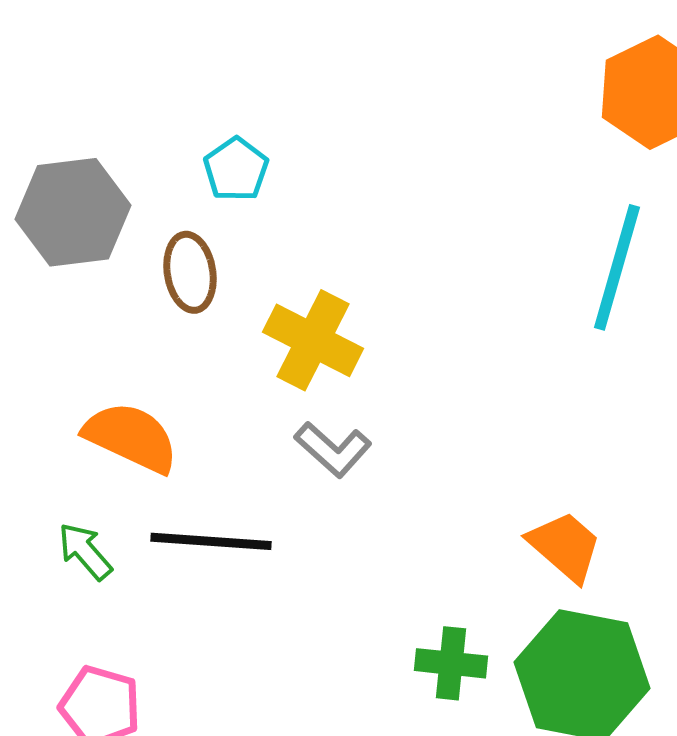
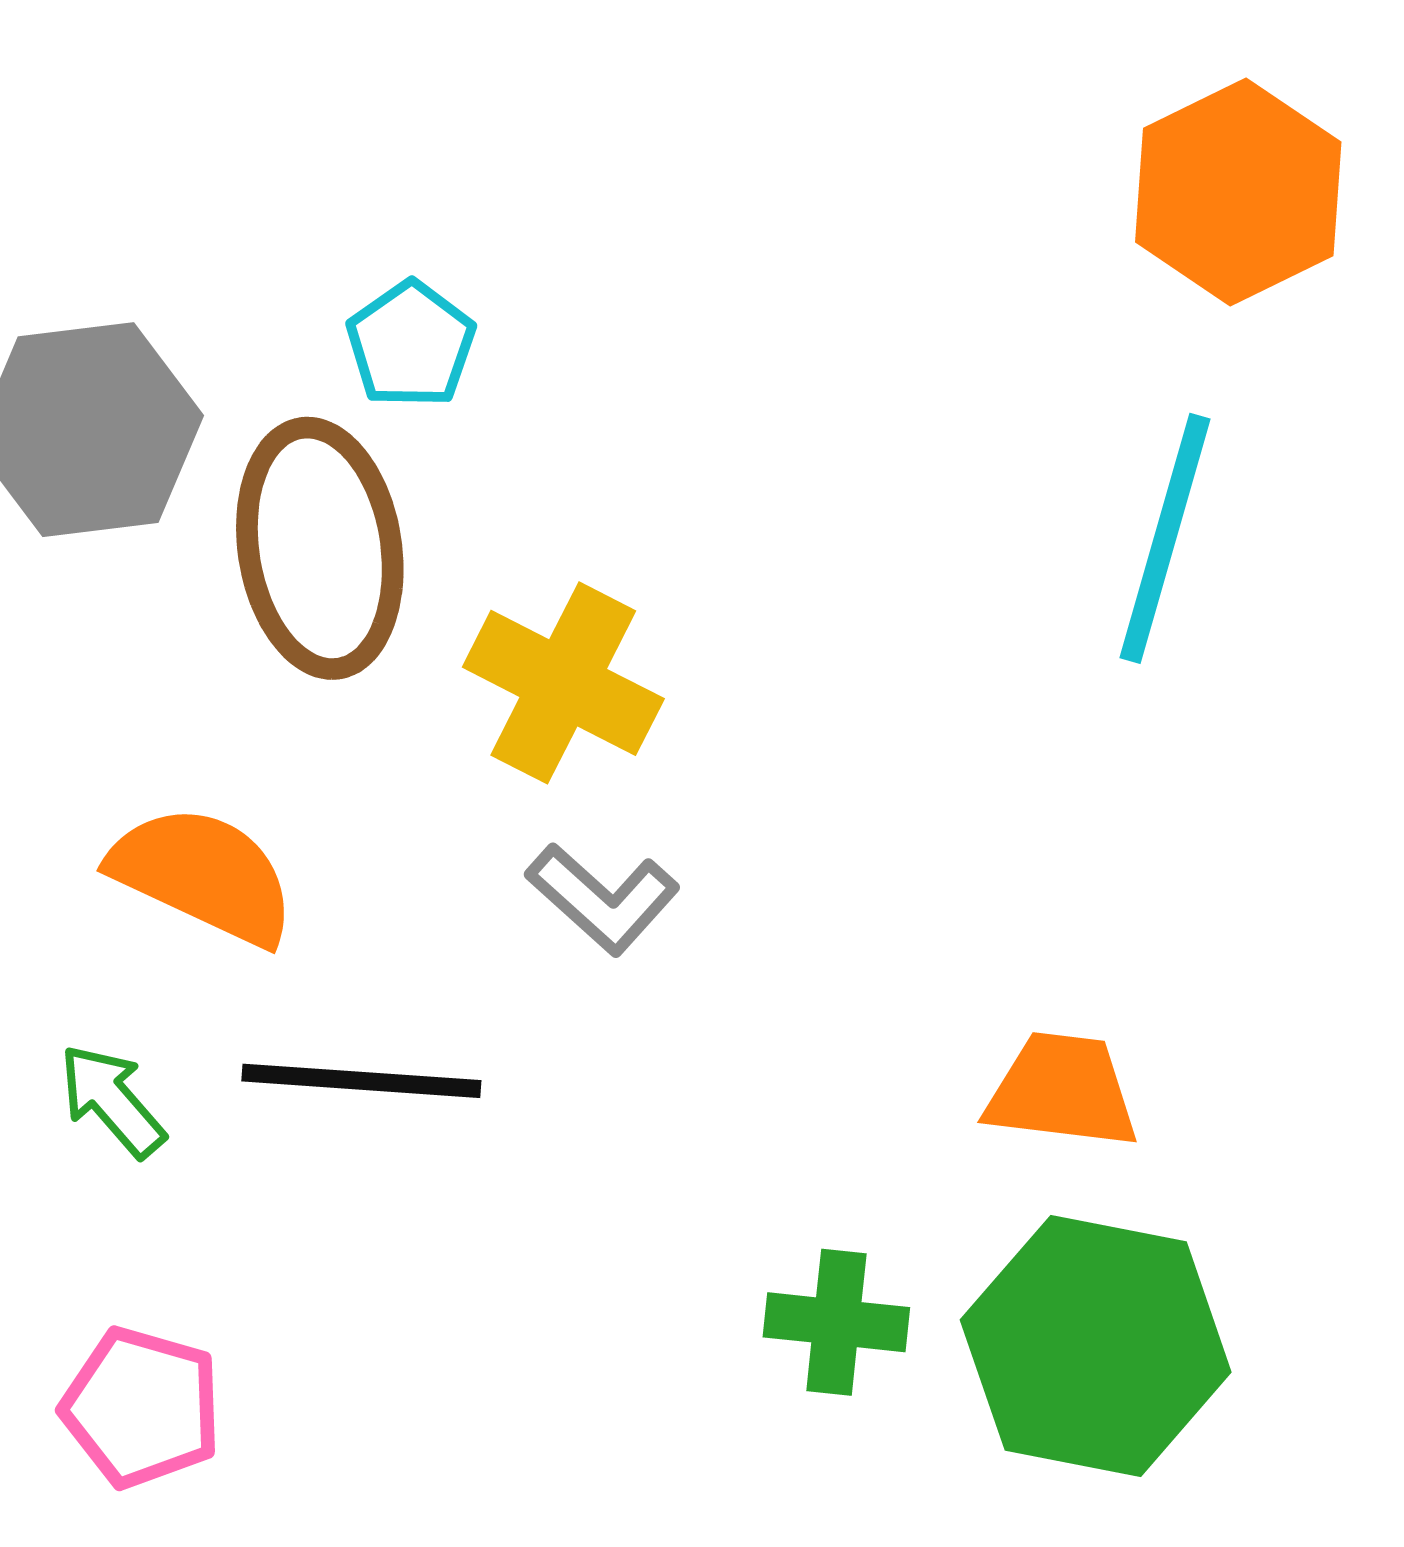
brown ellipse: (190, 272) -> (320, 548), size x1.6
orange trapezoid: (565, 546) -> (1062, 1091), turned -34

